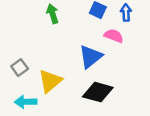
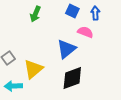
green arrow: (53, 14) -> (35, 14), turned -140
black diamond: (98, 92) -> (72, 78), turned -35

